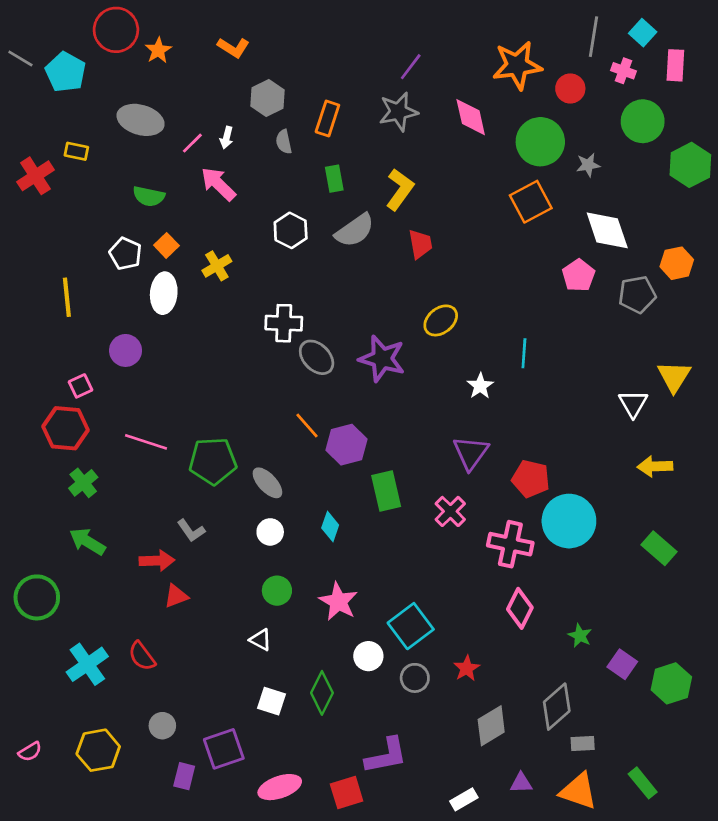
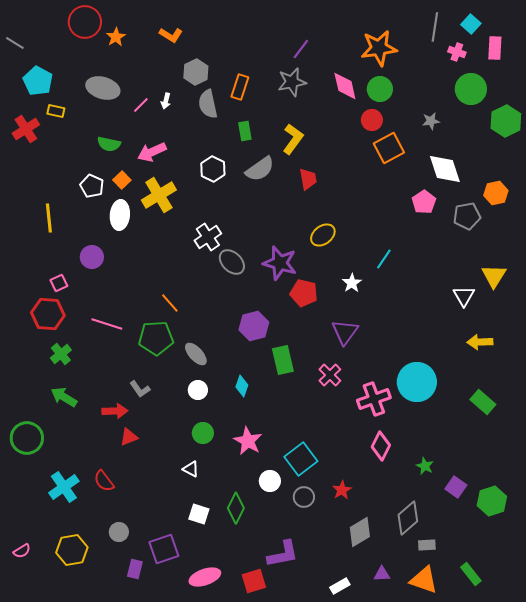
cyan pentagon: (65, 72) -> (38, 81), moved
red circle: (570, 89) -> (372, 120), moved
gray semicircle: (284, 142) -> (208, 104), size x1.6
green circle: (540, 142) -> (380, 89), moved, size x0.7
pink arrow: (218, 184) -> (152, 152), moved, turned -68
yellow cross: (217, 266) -> (159, 195), size x1.6
white cross: (284, 323) -> (208, 237), turned -36
cyan line: (524, 353) -> (384, 259), turned 30
orange line: (307, 426) -> (170, 303), moved
red pentagon: (531, 479) -> (304, 293), moved
pink cross: (510, 544) -> (374, 399), turned -32

